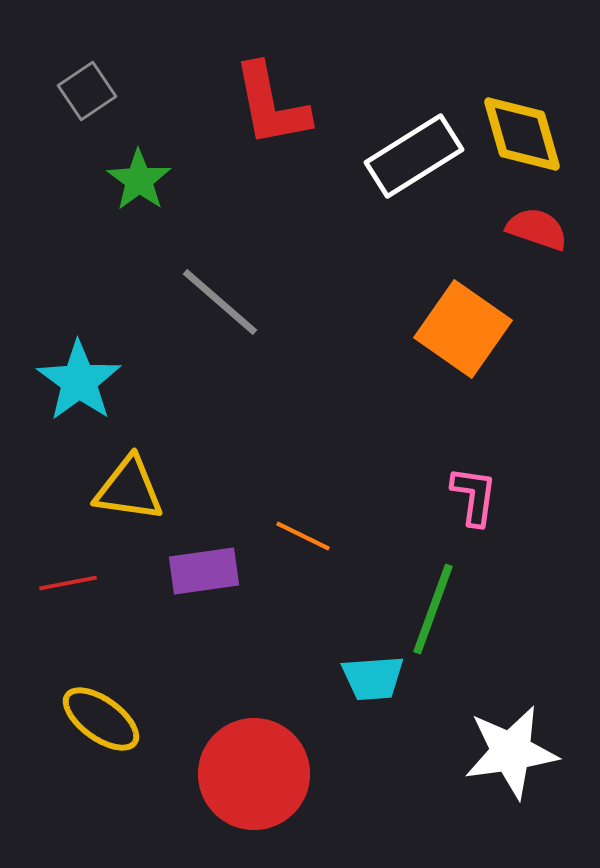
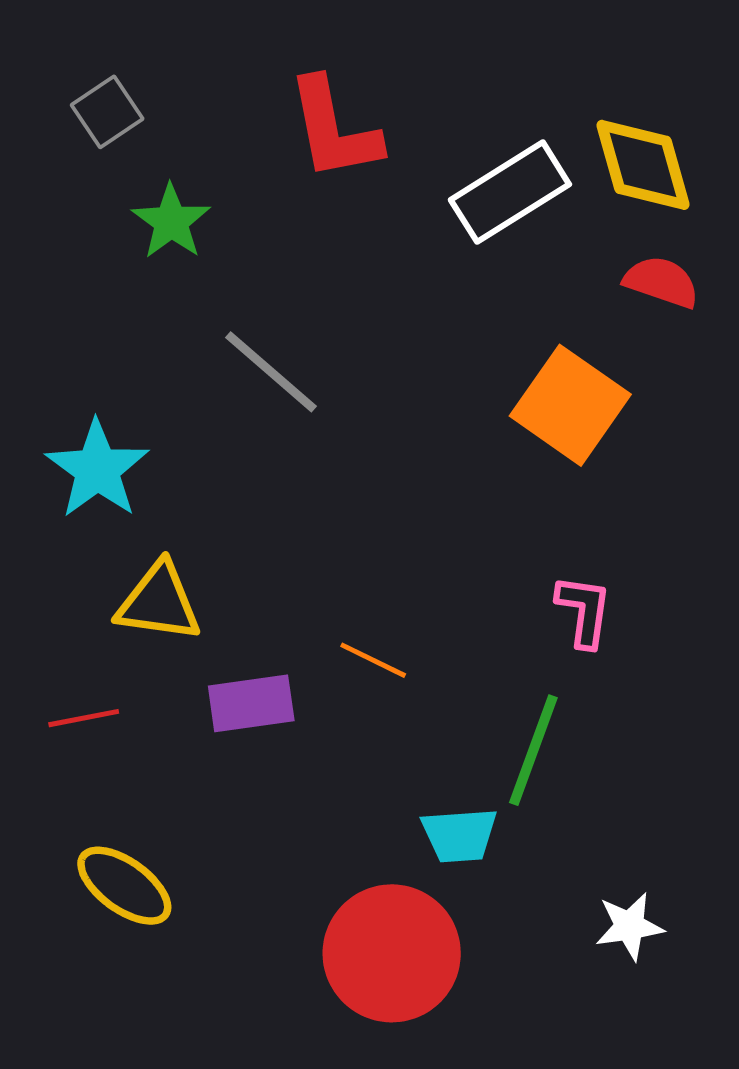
white star: (511, 752) -> (629, 926), size x0.6
red circle: (254, 774) -> (392, 953), moved

